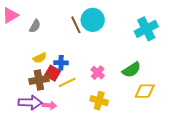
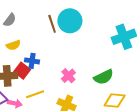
yellow semicircle: (40, 58) -> (13, 45), moved
yellow line: (67, 82) -> (35, 94), moved

